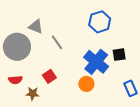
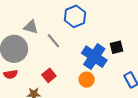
blue hexagon: (100, 22) -> (75, 16), moved
red semicircle: (15, 80) -> (11, 74), moved

